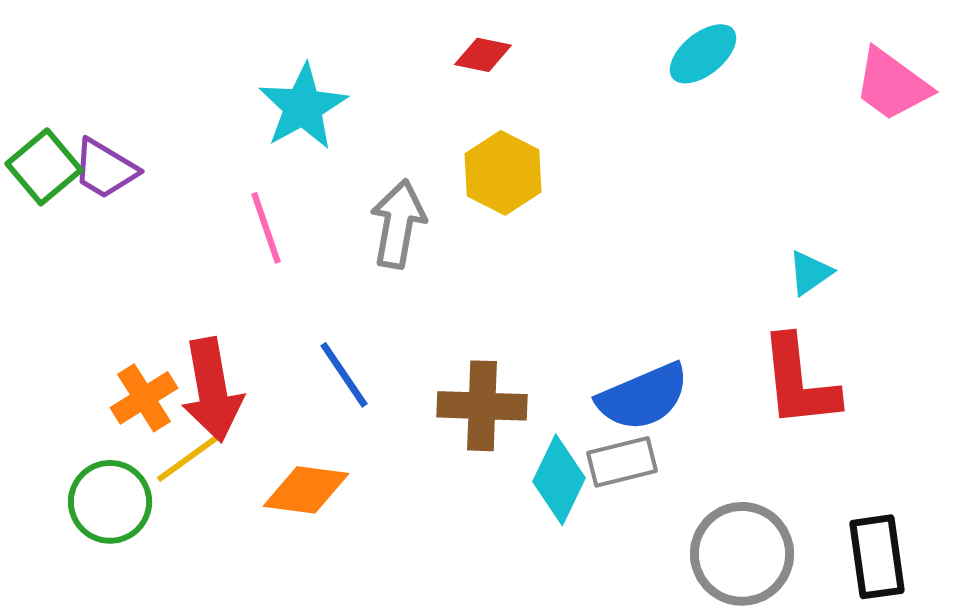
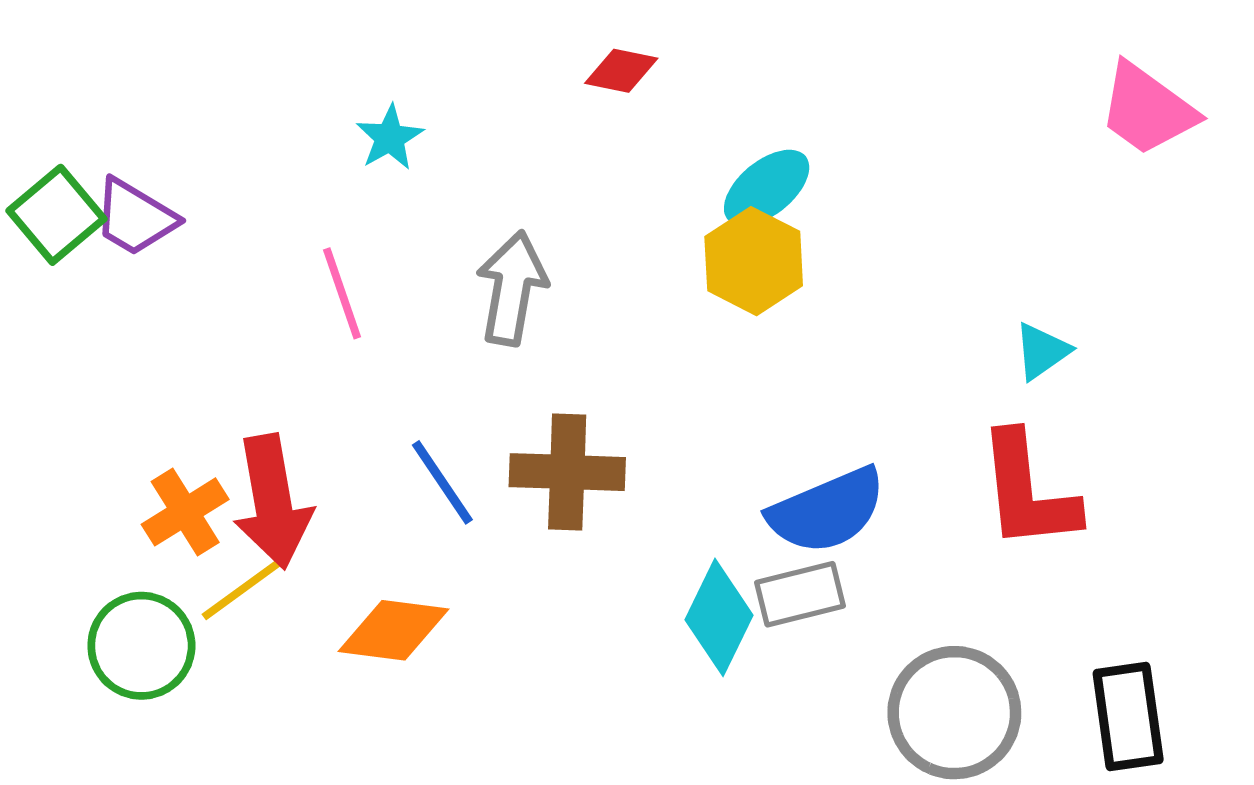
cyan ellipse: (703, 54) -> (767, 188), moved
cyan star: (303, 107) -> (390, 138), size x0.6
yellow hexagon: (503, 173) -> (754, 261), moved
brown cross: (482, 406) -> (567, 472), moved

